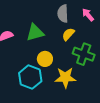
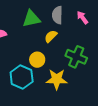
green triangle: (35, 33) -> (31, 19), moved
yellow semicircle: (68, 34) -> (51, 36), moved

